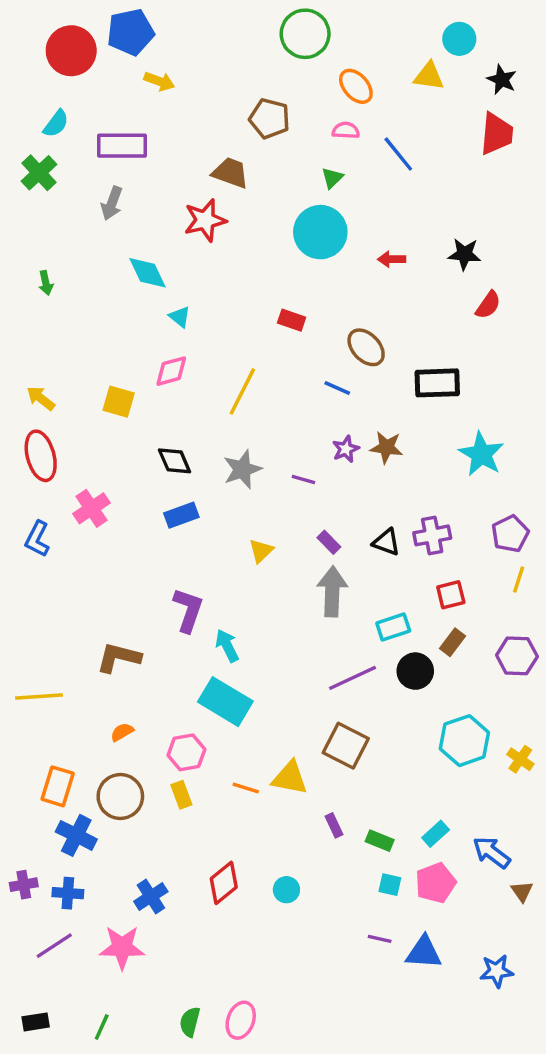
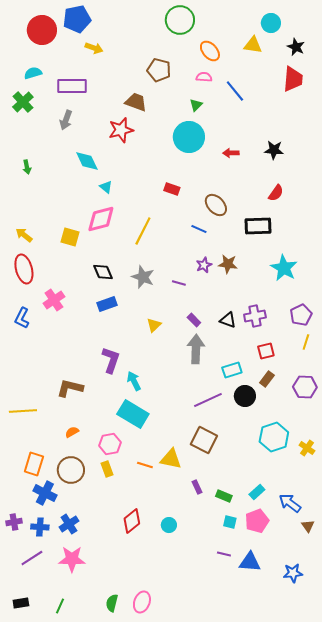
cyan semicircle: (56, 124) -> (33, 73), turned -144
red semicircle: (488, 305) -> (276, 193), moved
pink diamond: (171, 371) -> (101, 219), size x1.4
gray star: (242, 469) -> (143, 277), turned -30
blue cross: (151, 896) -> (69, 524), moved

